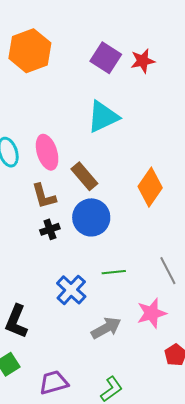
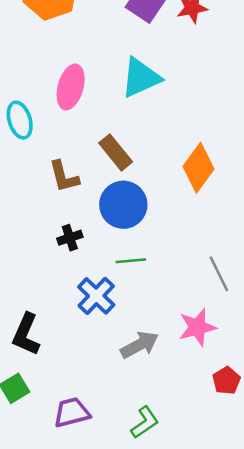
pink ellipse: (47, 152) -> (71, 87), moved, turned 32
black cross: (50, 229) -> (70, 238), moved
green line: (114, 272) -> (131, 261), moved

